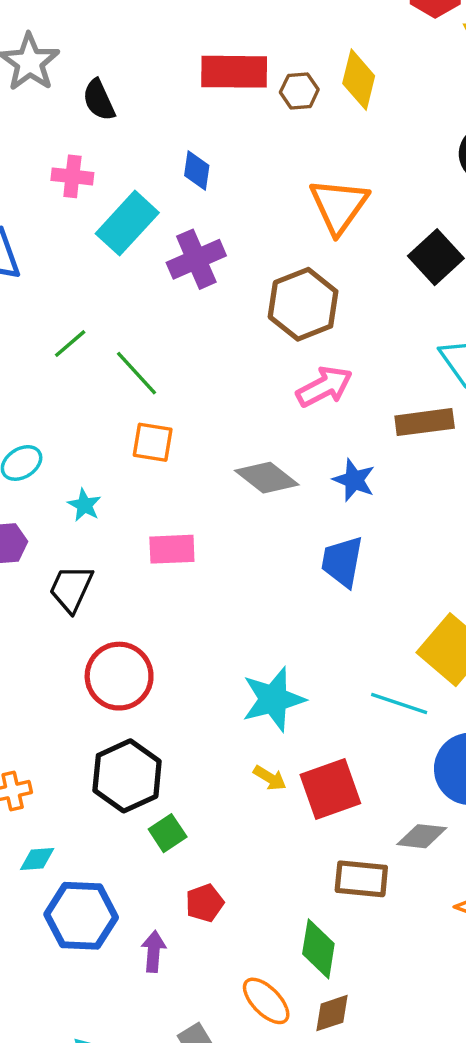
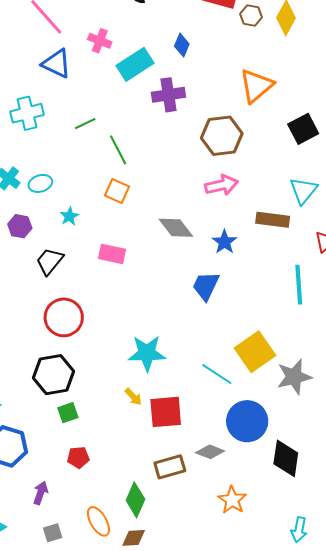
pink cross: (72, 176) -> (100, 41), moved
brown rectangle: (361, 879) -> (170, 467), turned -36
purple arrow: (154, 951) -> (41, 493), moved

